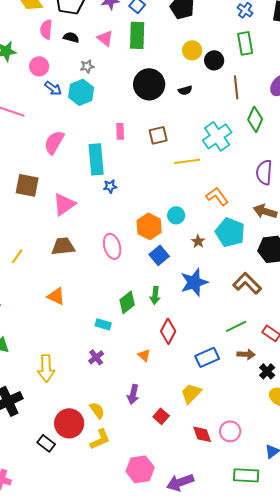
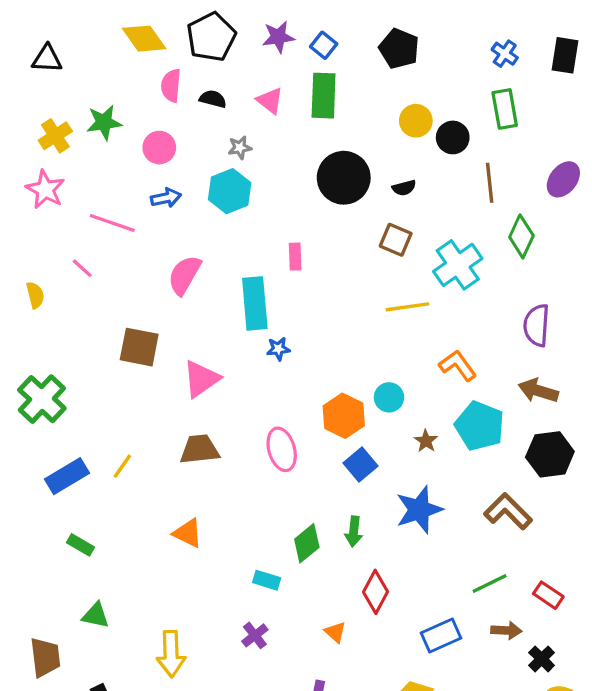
blue arrow: (53, 88) -> (166, 198), moved, turned -48
brown square: (158, 135) -> (396, 240), moved, turned 36

